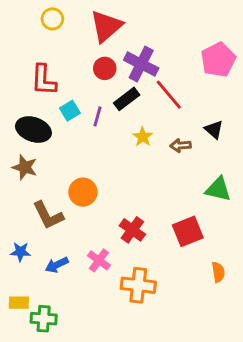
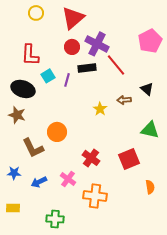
black rectangle: (127, 99) -> (87, 68), turned 30
yellow star: (143, 137) -> (100, 109), moved
green cross: (44, 319) -> (55, 219), moved

